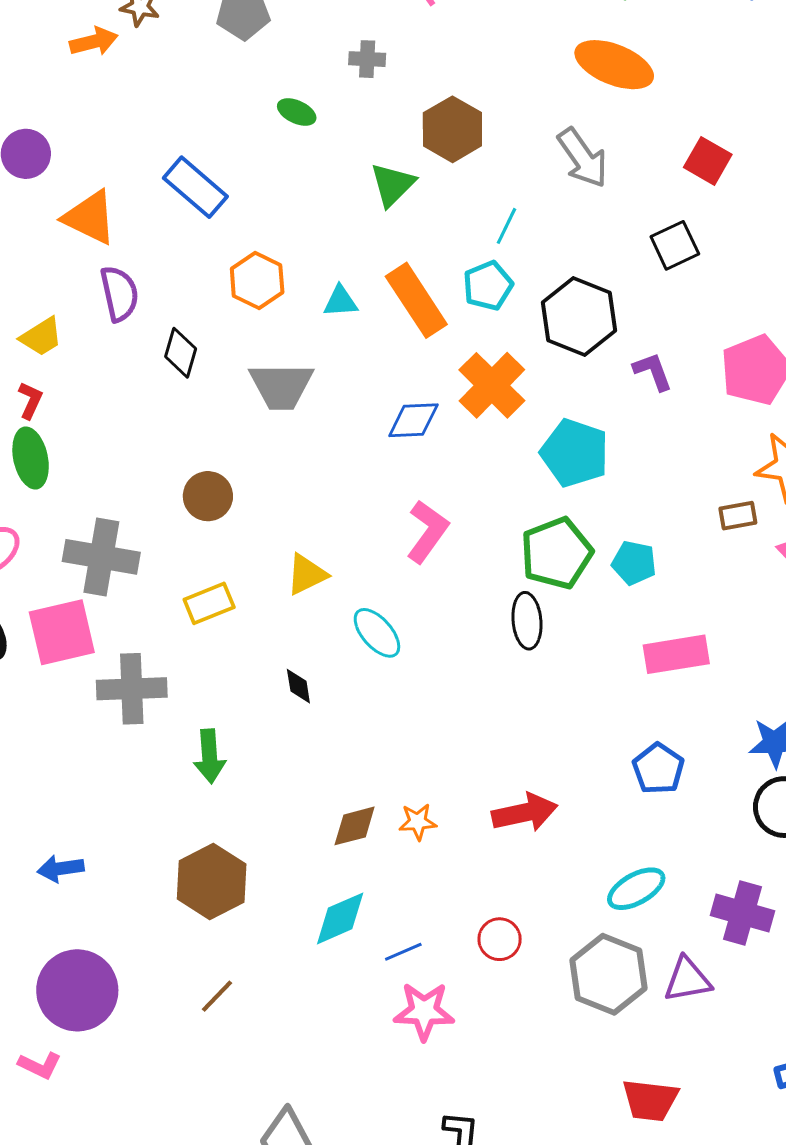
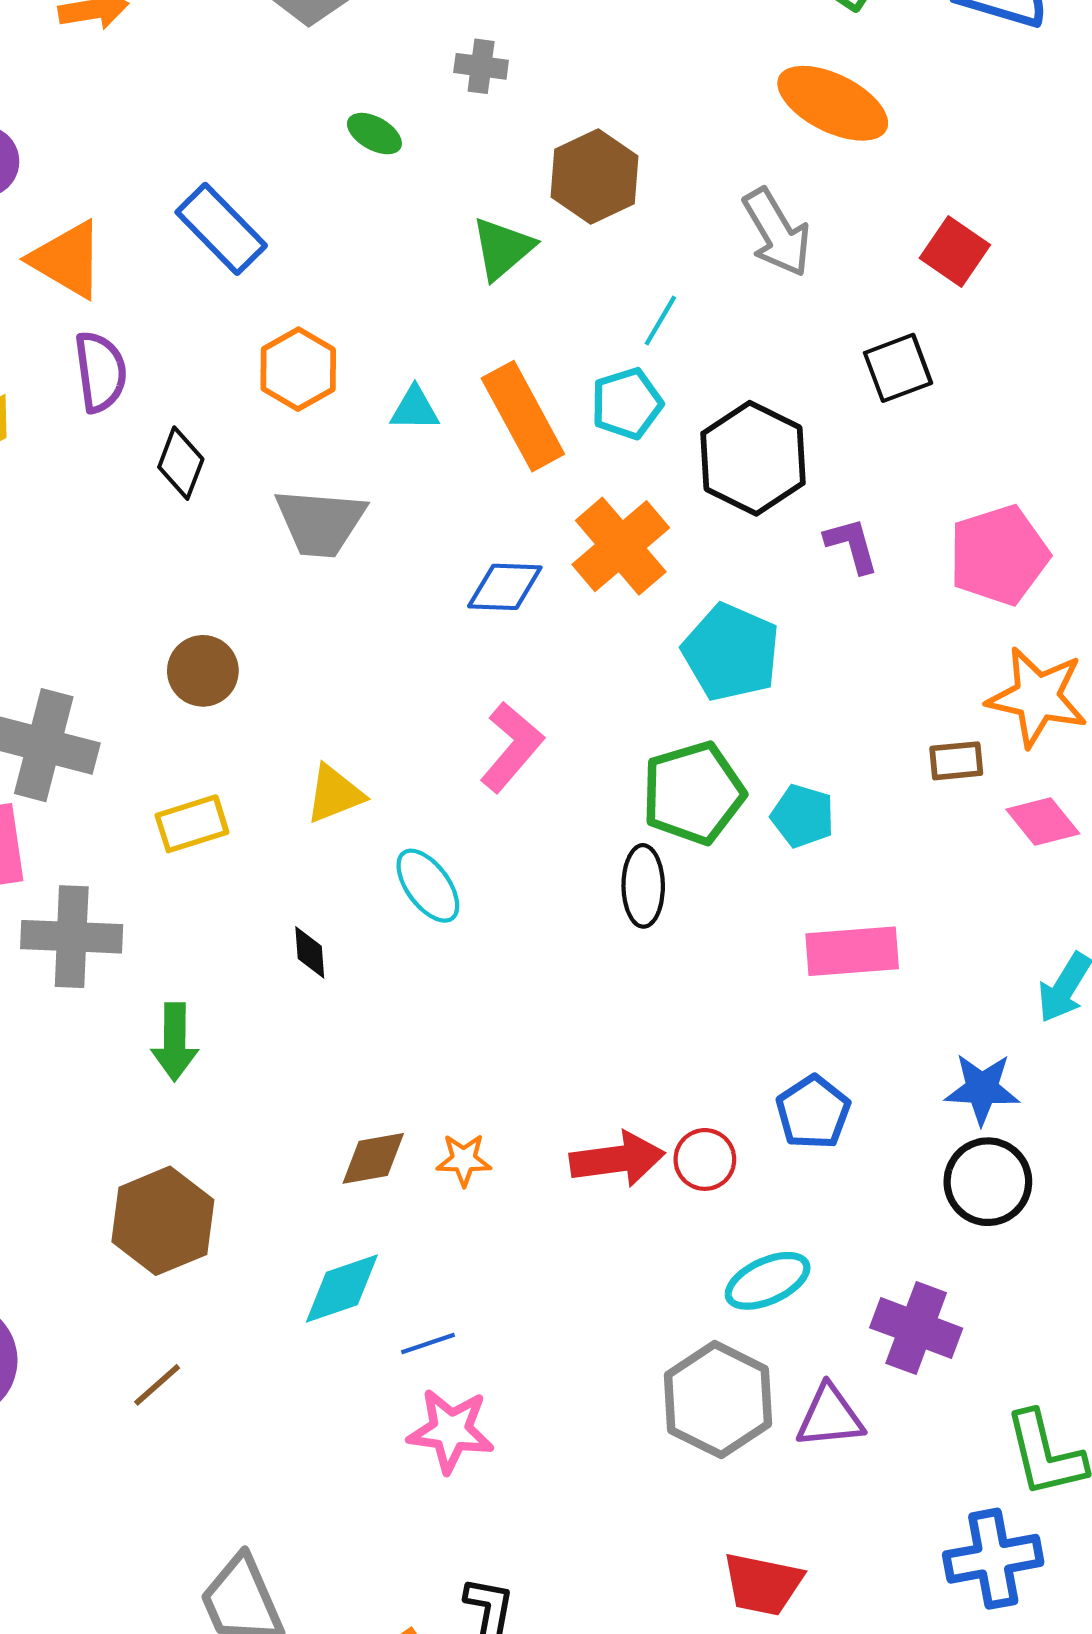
red circle: (500, 939) -> (705, 1159), moved

